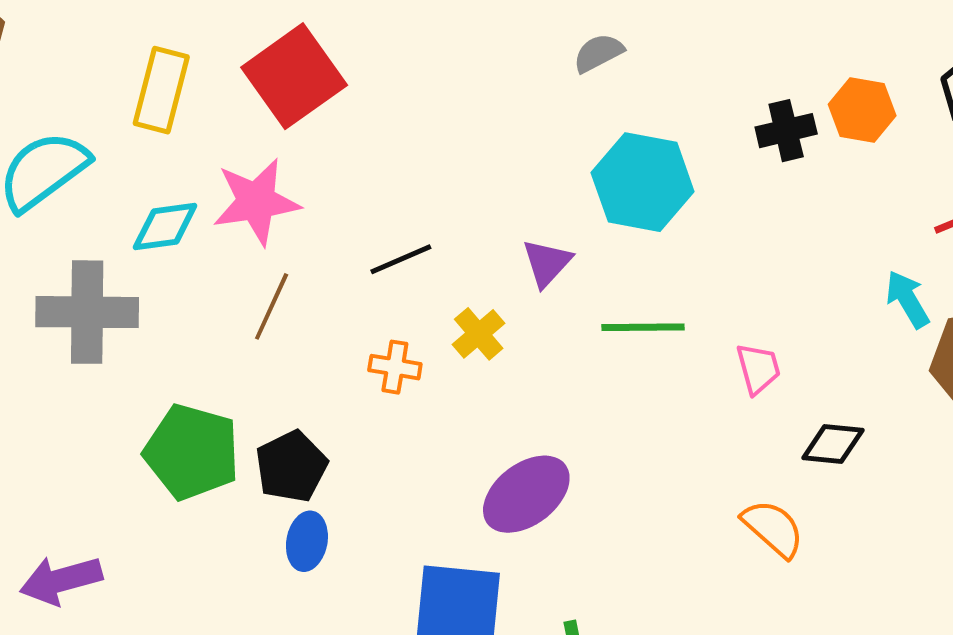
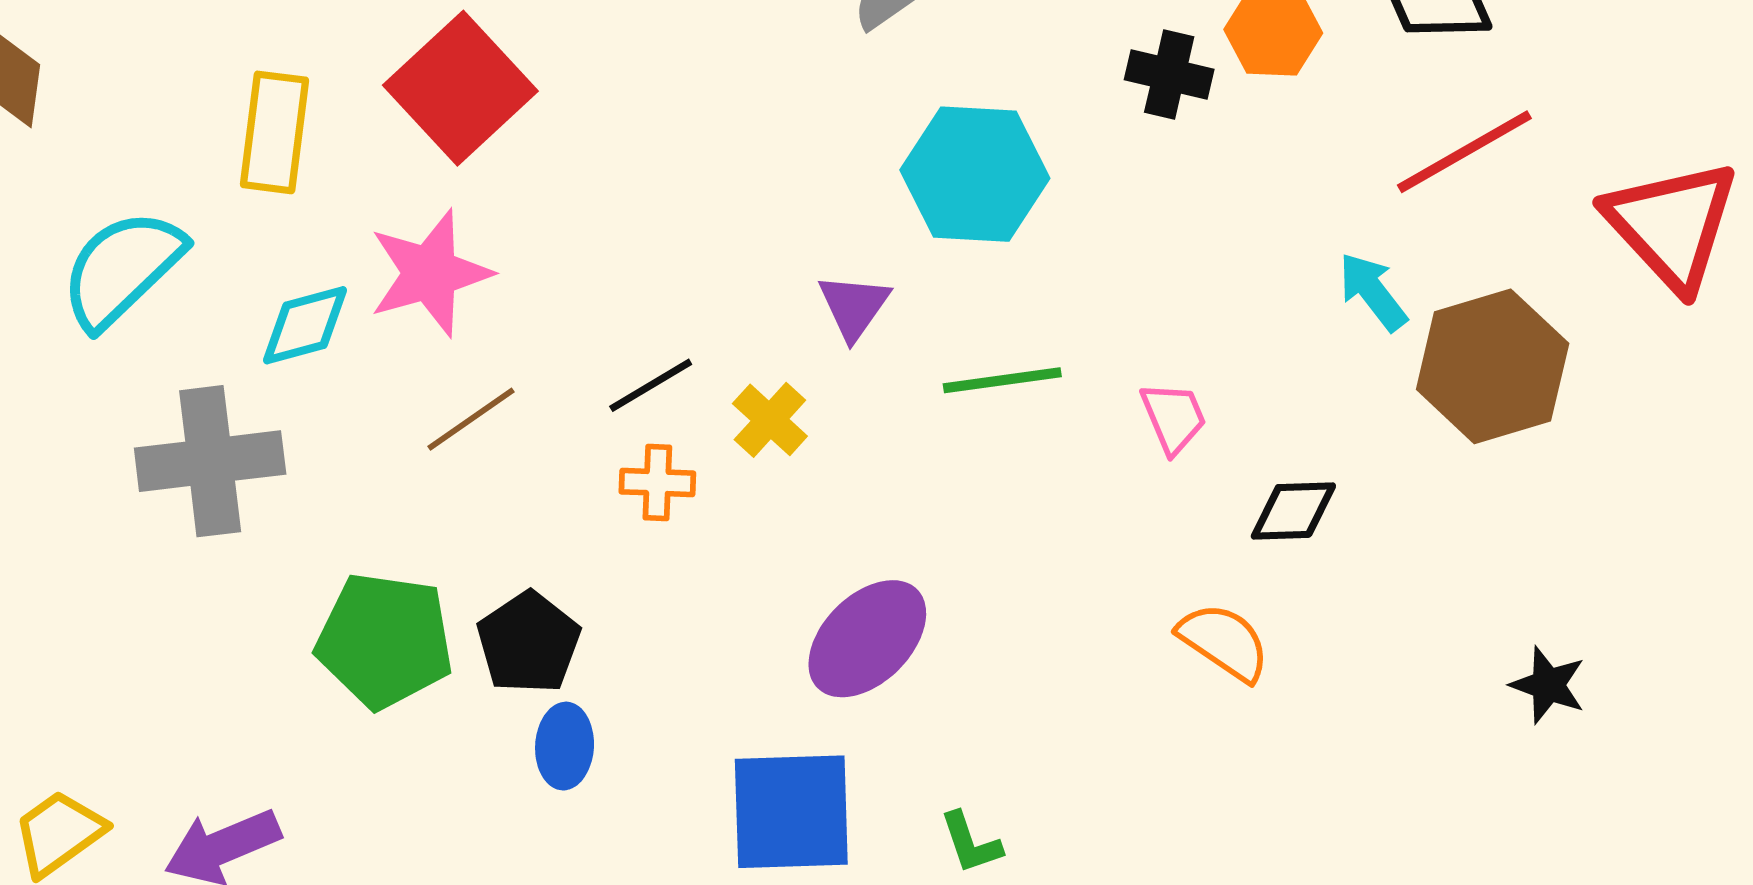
black cross: (786, 131) -> (1169, 75), turned 34
black line: (401, 259) -> (651, 385), moved
brown line: (272, 306) -> (471, 419), turned 38

